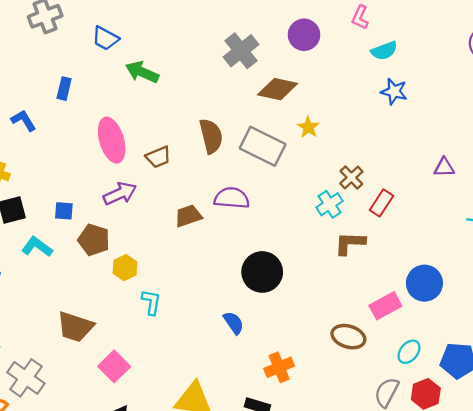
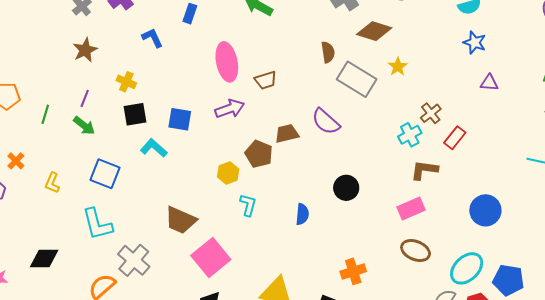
brown semicircle: (211, 136) -> (328, 52), moved, size x0.7
purple triangle: (444, 167) -> (489, 83), moved
purple semicircle: (232, 198) -> (326, 122), turned -148
blue square: (64, 211) -> (180, 119), size x1.4
brown pentagon: (94, 240) -> (259, 154), moved
black circle: (262, 272) -> (346, 188), size x0.7
pink rectangle: (385, 306) -> (411, 209), moved
blue semicircle: (234, 323) -> (302, 214), moved, turned 35
cyan ellipse: (409, 352) -> (467, 268), size x1.6
pink square: (114, 366) -> (211, 257), size x1.4

